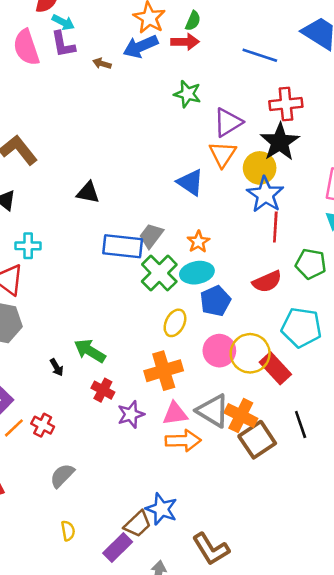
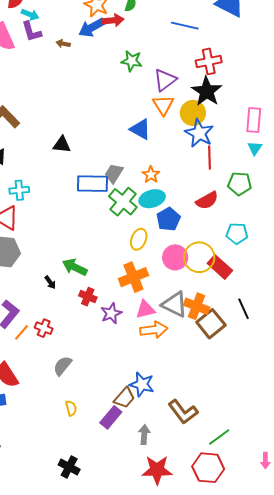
red arrow: (185, 42) -> (113, 20), moved
cyan pentagon: (301, 327) -> (237, 233), size x0.7

